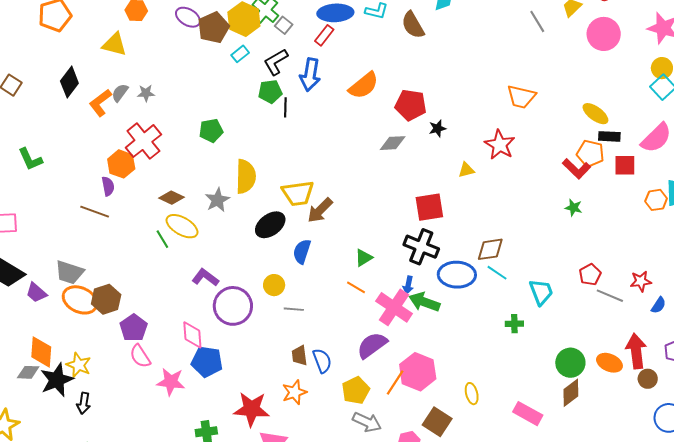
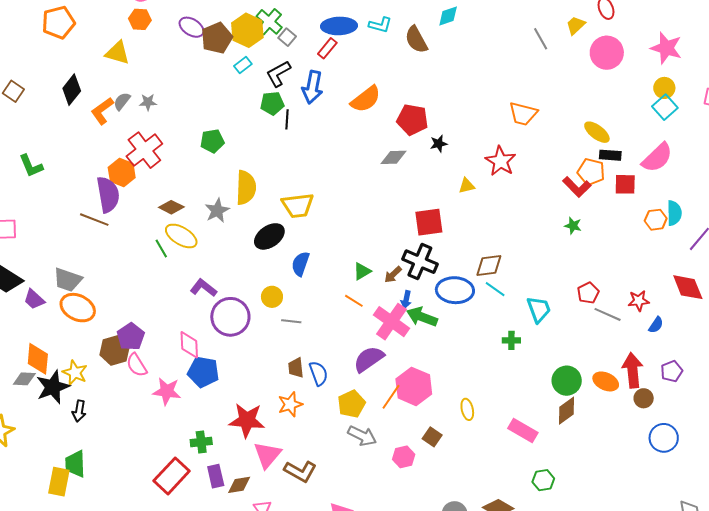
purple semicircle: (108, 186) -> (108, 195), size x1.8
brown arrow: (320, 210) -> (393, 275), moved, size x0.7
brown hexagon: (106, 299) -> (115, 350), moved
brown square: (437, 422) -> (432, 437), size x0.7

